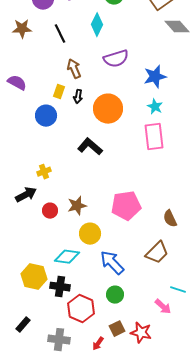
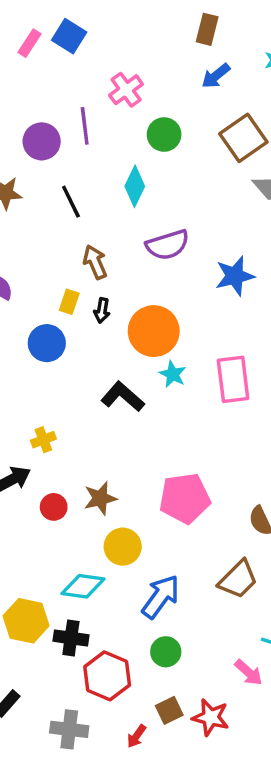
cyan star: (155, 107) -> (173, 374), moved
blue arrow: (112, 263) -> (161, 597), turned 80

